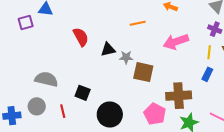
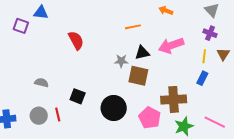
purple square: (26, 23) -> (21, 26), turned 35
black triangle: (108, 50) -> (142, 53), moved
gray semicircle: (46, 79) -> (41, 83), size x0.6
gray circle: (37, 106) -> (39, 116), moved
black circle: (110, 115) -> (114, 108), moved

